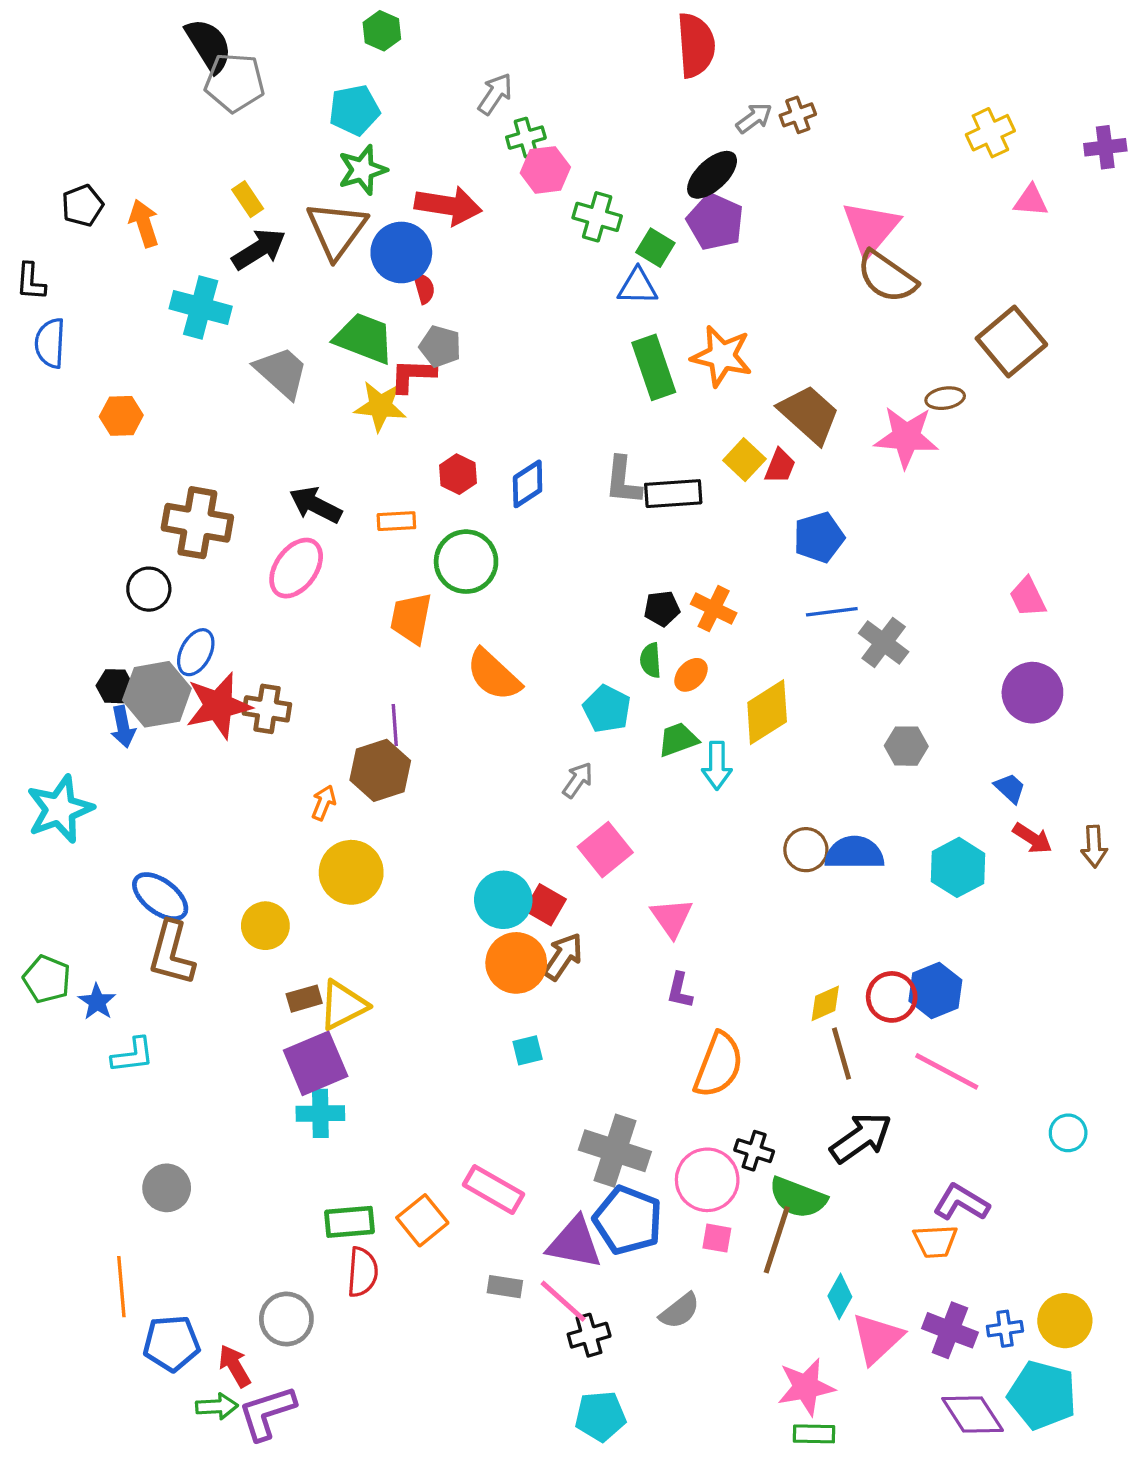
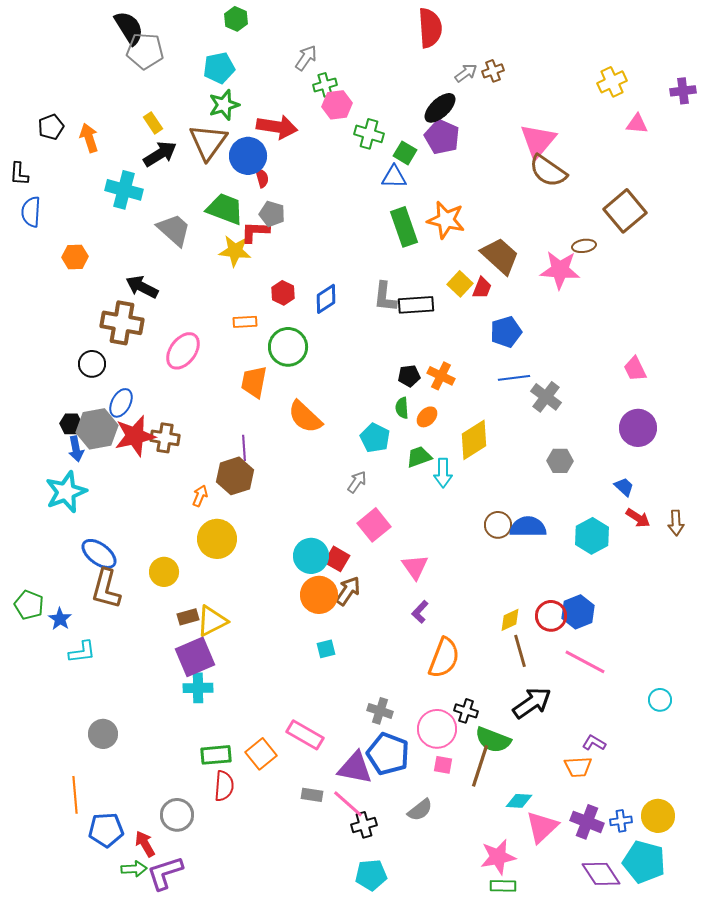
black arrow: (316, 505) -> (142, 287), moved
cyan star: (60, 809) -> (66, 492), moved
purple L-shape: (680, 990) -> (420, 612), turned 30
gray cross: (615, 1151) -> (380, 711), size x0.6
purple L-shape: (961, 1202) -> (594, 743), size x0.7
cyan diamond: (840, 1296) -> (519, 801), turned 64

